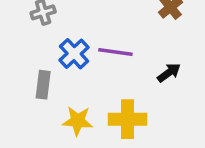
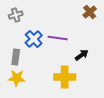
black arrow: (169, 73) -> (82, 55), moved
yellow star: (78, 121) -> (17, 78), moved

